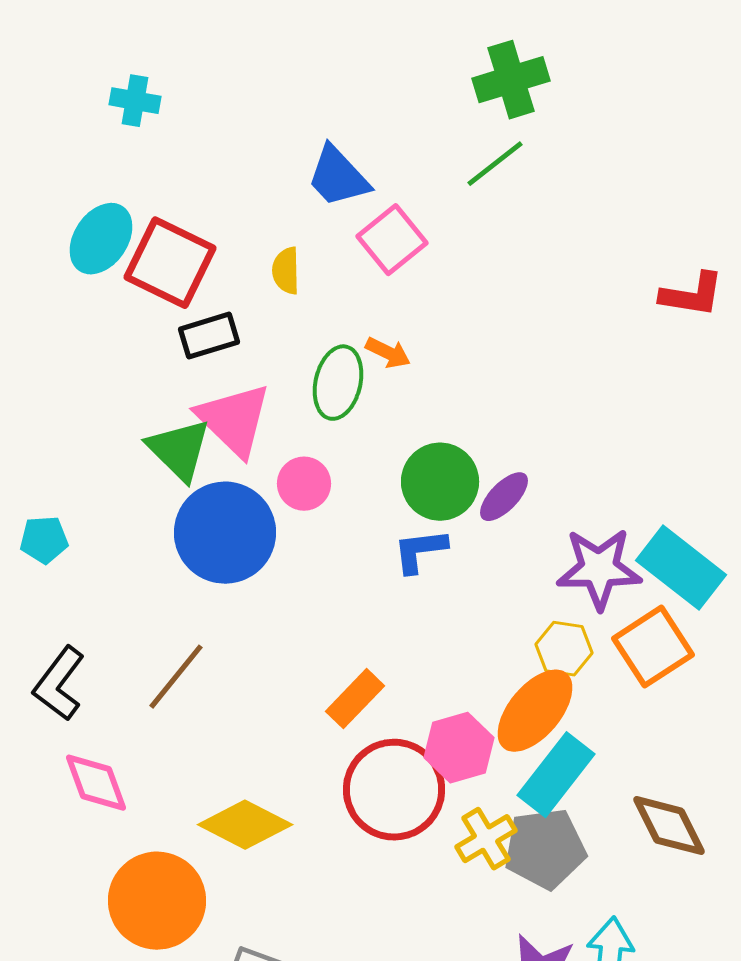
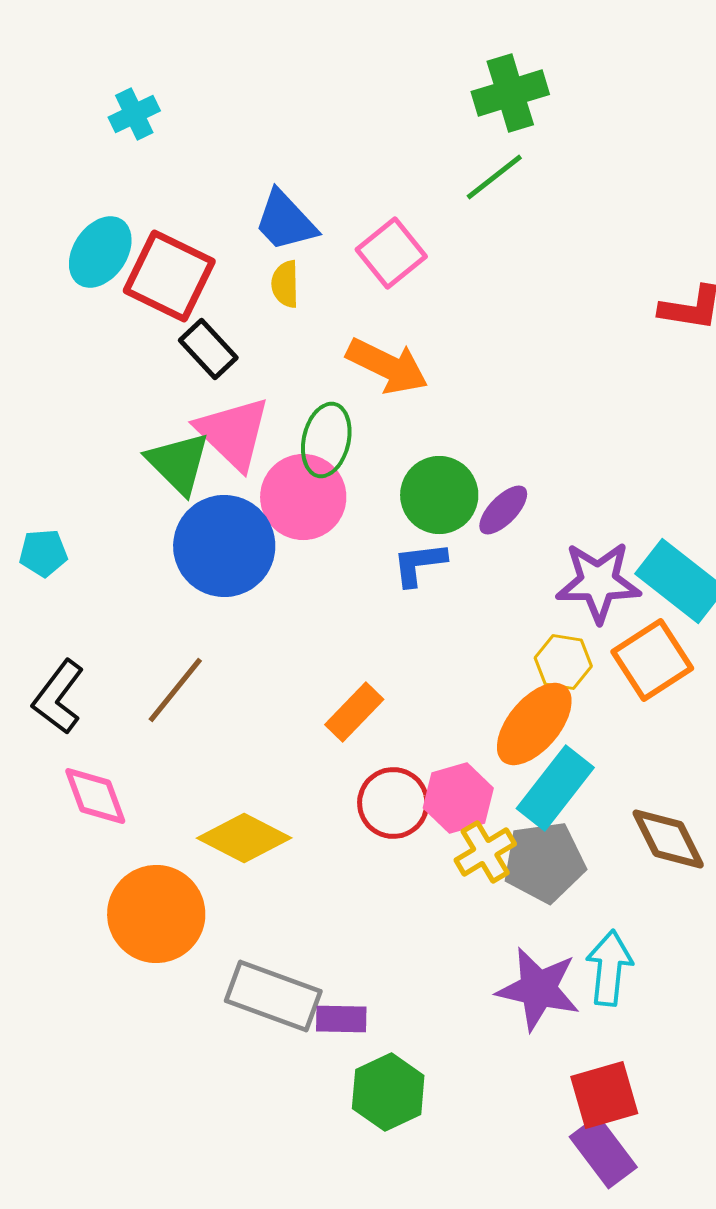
cyan cross: (135, 101) -> (134, 114), turned -36
blue trapezoid: (338, 177) -> (285, 221), moved
black rectangle: (209, 336) -> (208, 349), turned 64
orange arrow: (388, 353) -> (387, 366), size x1.8
green ellipse: (338, 383) -> (326, 440), moved
pink circle: (304, 484) -> (303, 497), size x1.6
pink hexagon: (459, 748) -> (458, 798), moved
red circle: (394, 790) -> (393, 803), size x0.7

